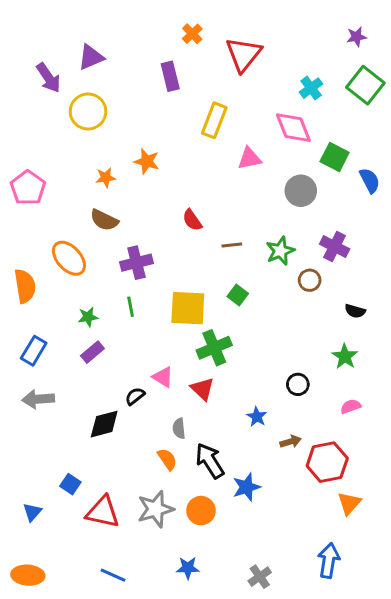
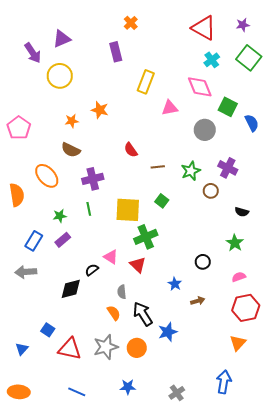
red triangle: (244, 54) -> (204, 28), moved, turned -40
blue rectangle: (34, 351) -> (34, 241), moved
red hexagon: (327, 462) -> (246, 308), moved

